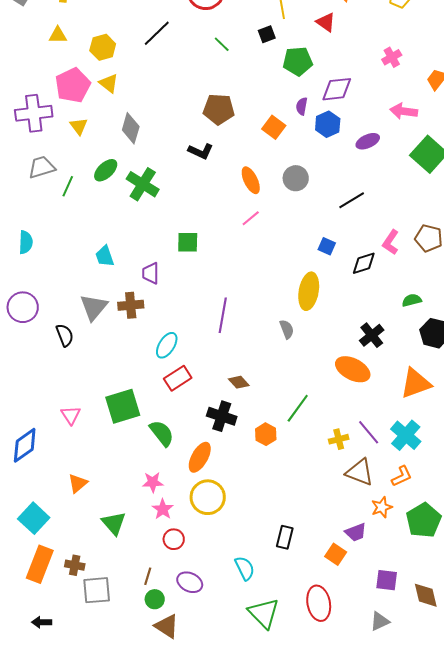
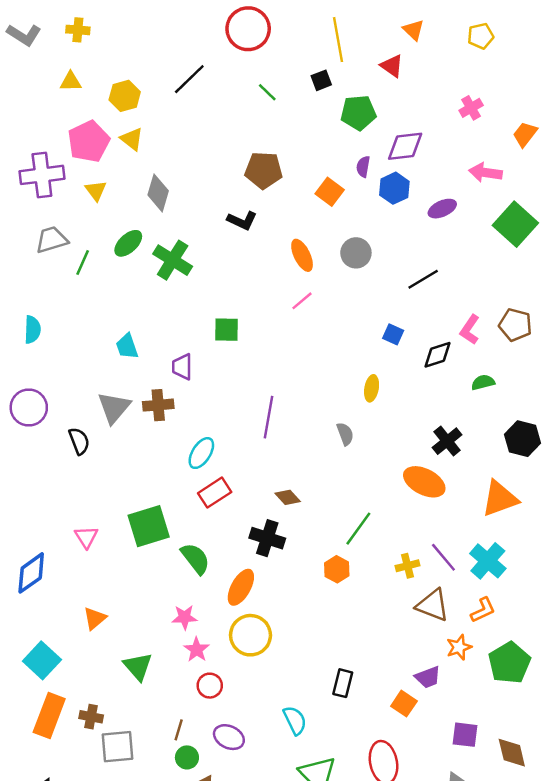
yellow ellipse: (309, 291) -> (372, 388), size x0.6
green semicircle: (412, 300) -> (483, 382), moved
orange hexagon: (266, 434) -> (337, 569), moved

